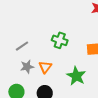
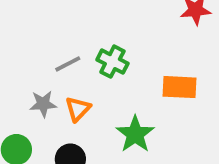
gray line: (22, 46) -> (68, 64), moved

